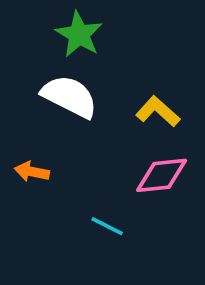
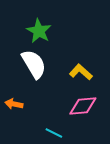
white semicircle: (70, 96) -> (34, 64), turned 32

